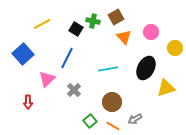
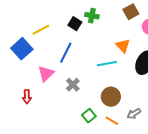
brown square: (116, 17) -> (131, 12), moved
yellow line: (42, 24) -> (41, 30), moved
orange triangle: (124, 37) -> (123, 46), moved

